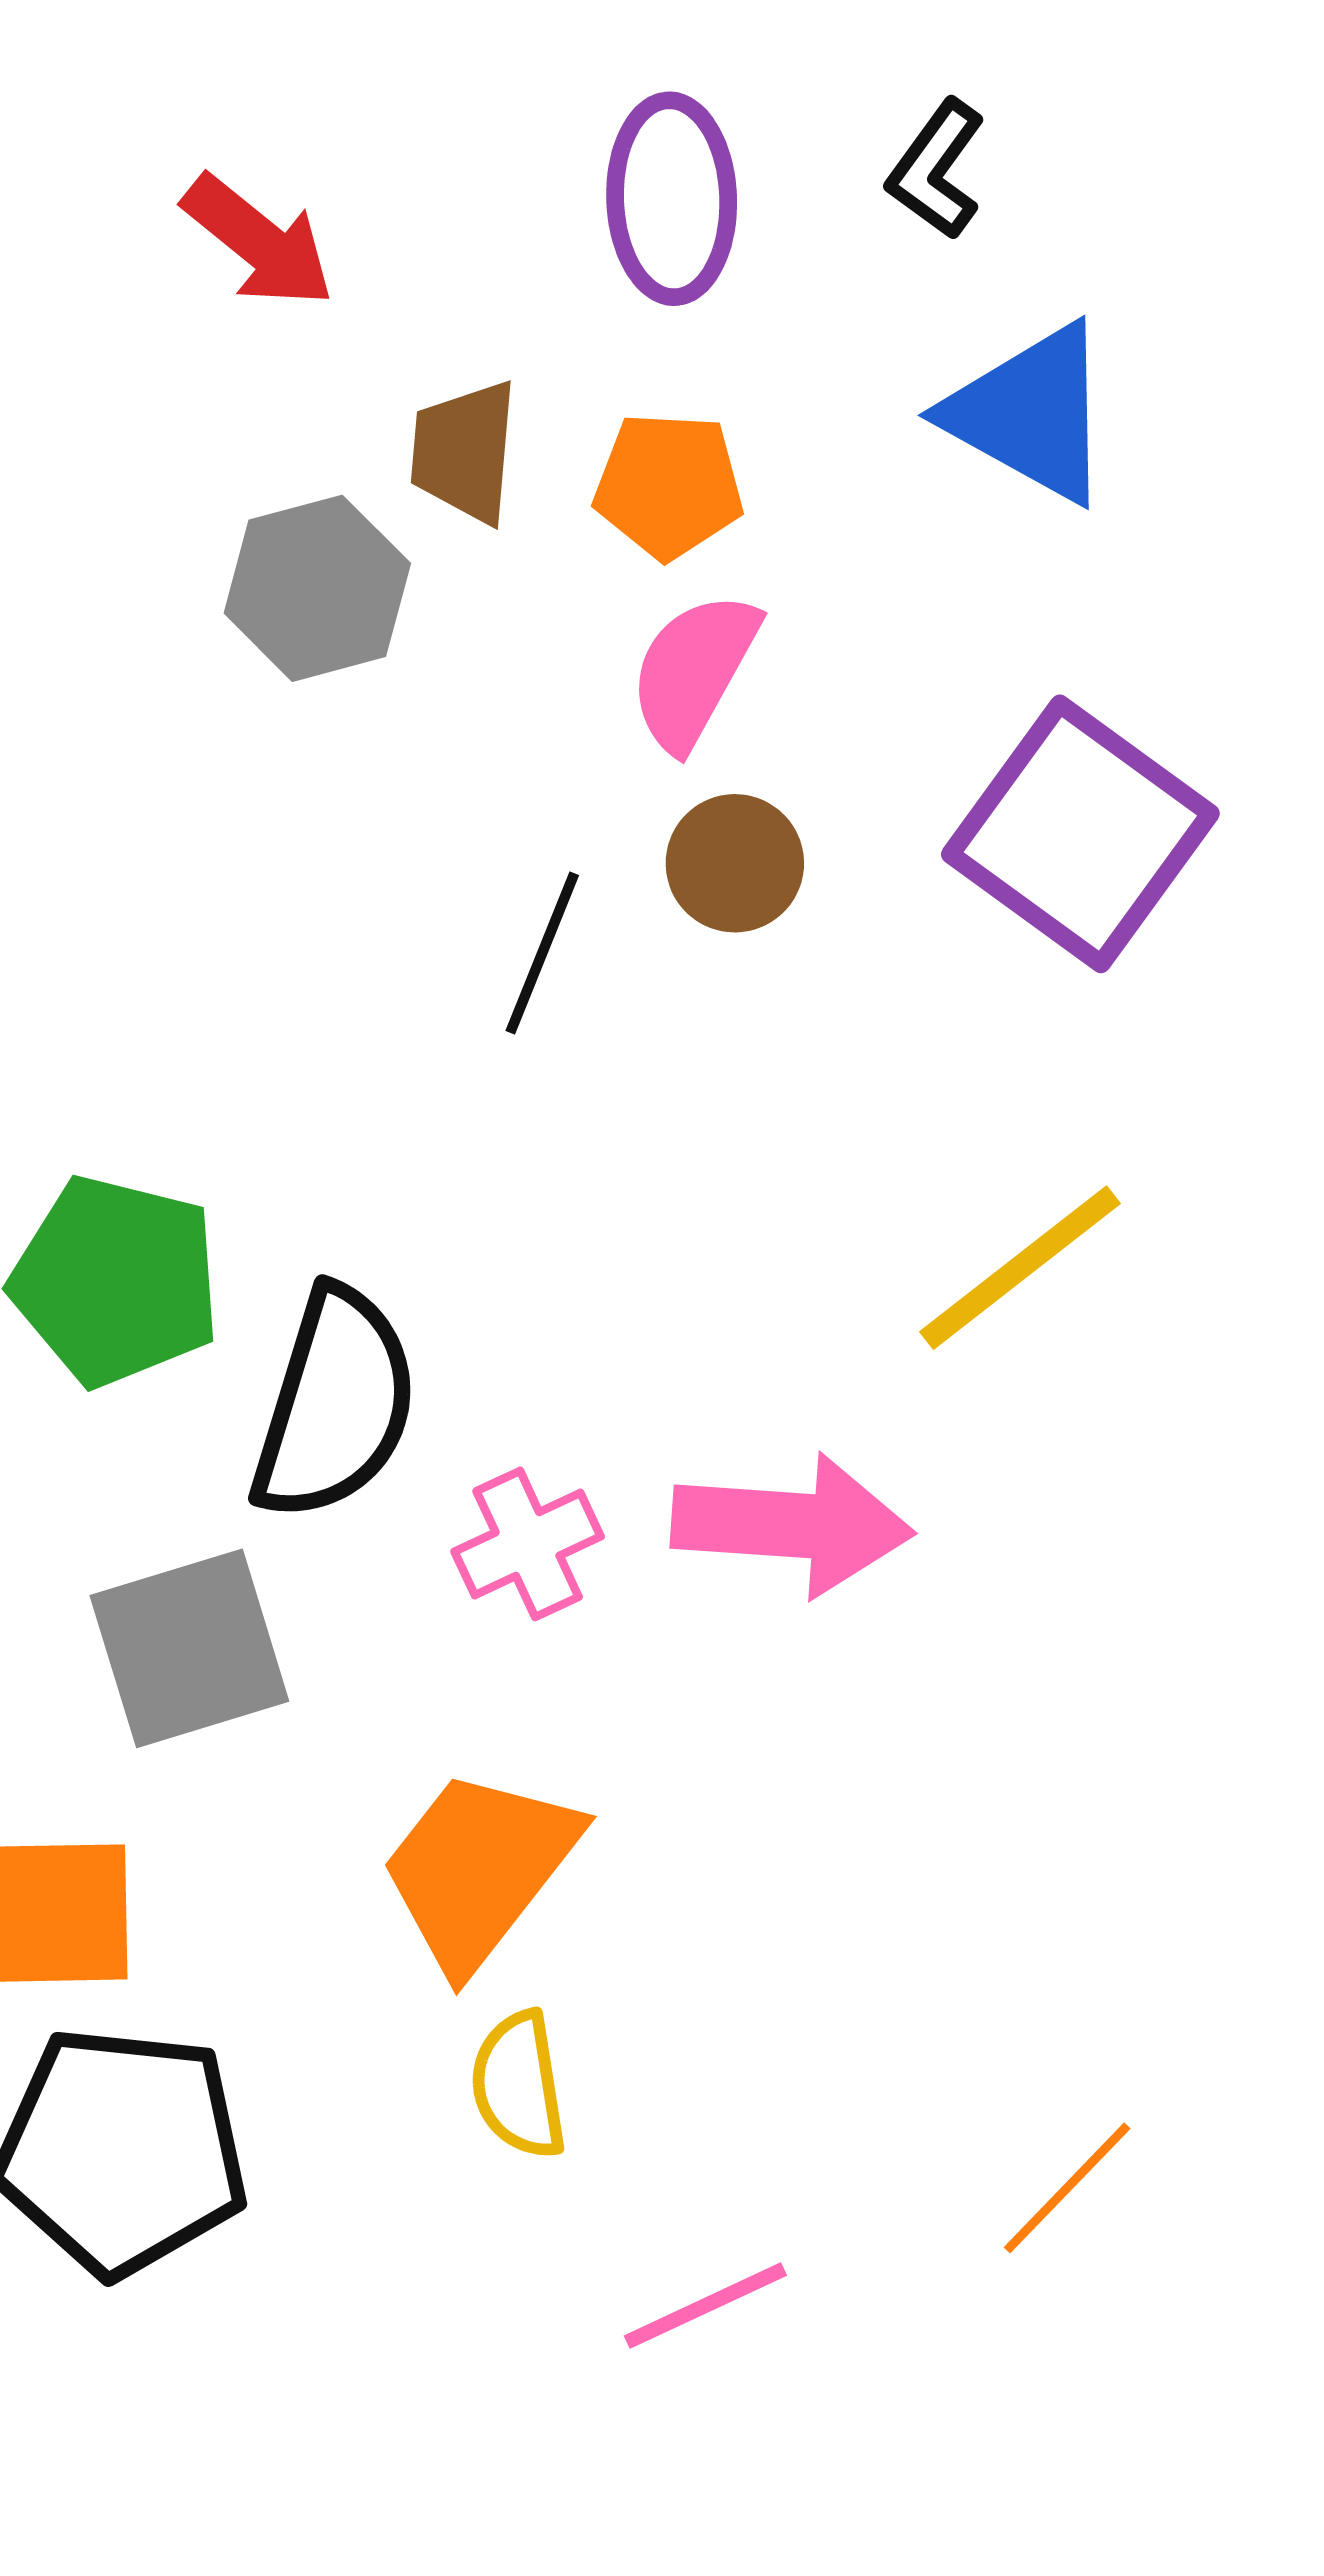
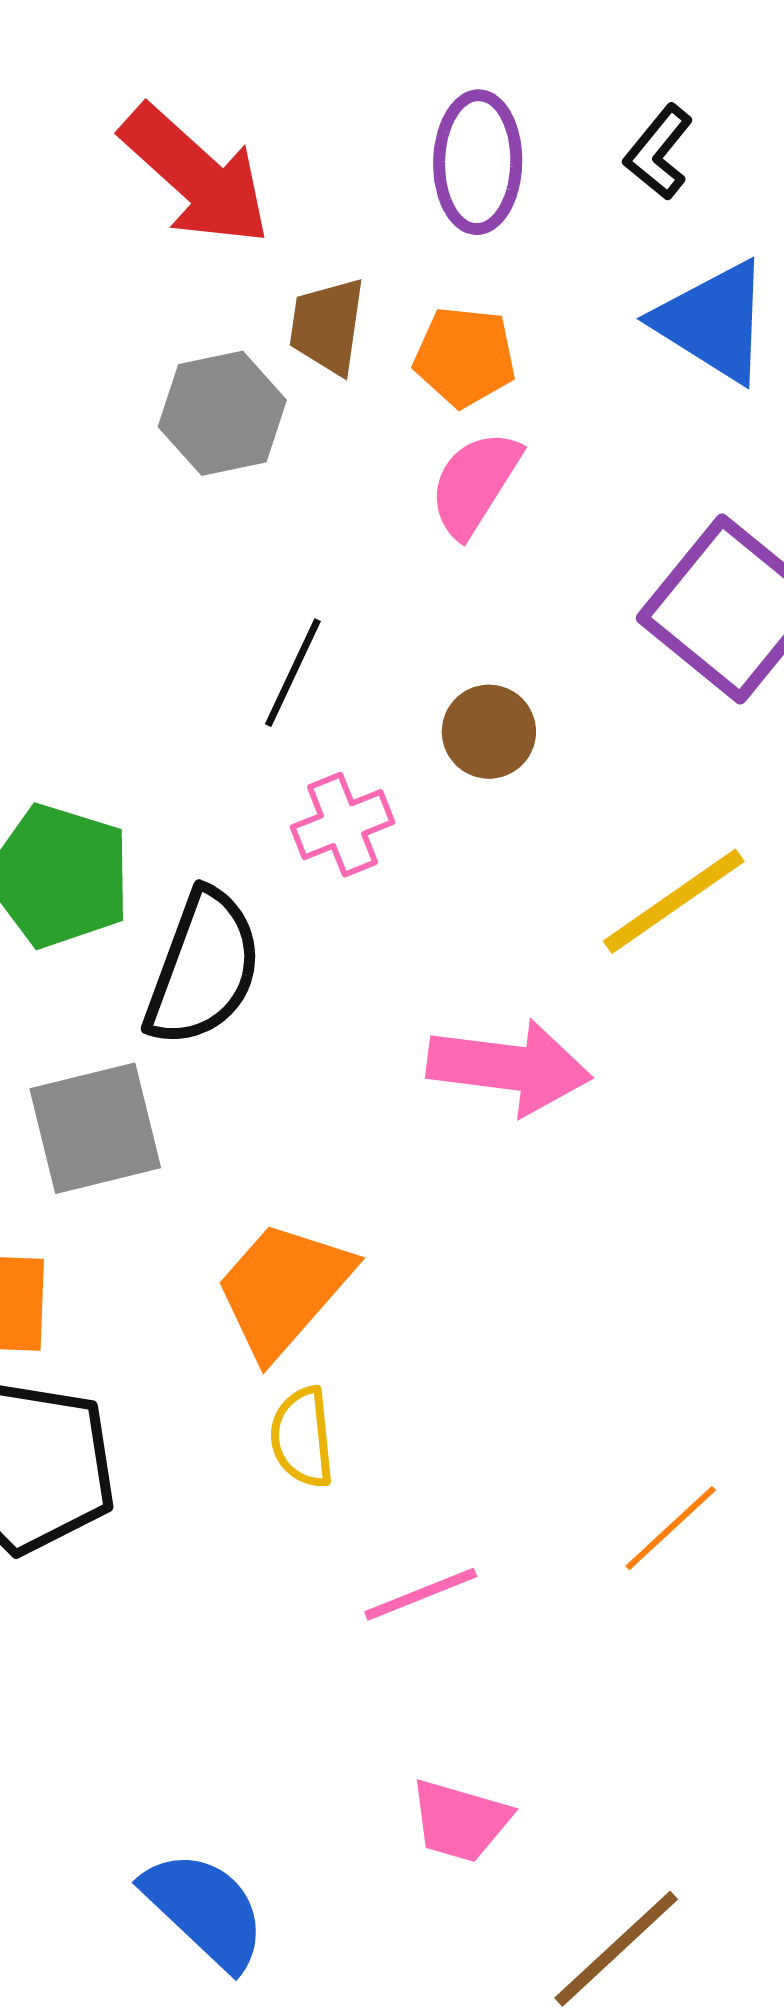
red arrow: (259, 241) -> (196, 175), size x1.5
brown circle: (735, 863) -> (489, 732), moved
black line: (542, 953) -> (293, 673), moved
pink cross: (528, 1544) -> (342, 825), moved

